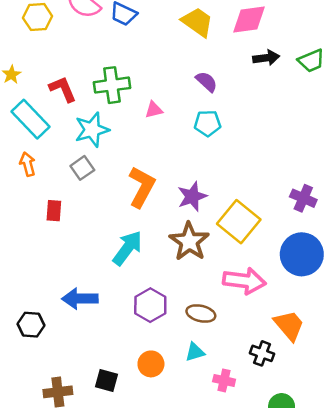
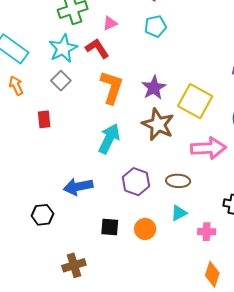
red L-shape: (63, 89) -> (97, 48), moved
black square: (107, 381) -> (110, 227), moved

